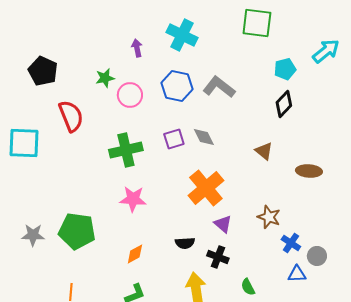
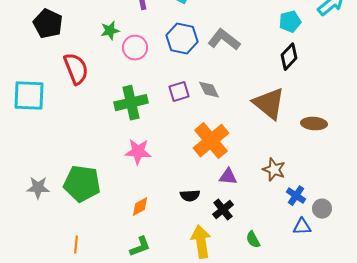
brown triangle: (264, 151) -> (269, 104), size x1.8
purple triangle: (223, 224) -> (228, 177), turned -36
black cross: (218, 257) -> (223, 210), turned 30

